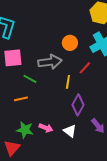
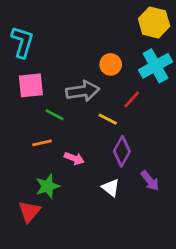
yellow line: (68, 82) -> (108, 119), turned -72
pink arrow: (46, 128) -> (74, 158), moved
green star: (25, 130) -> (48, 186), turned -30

